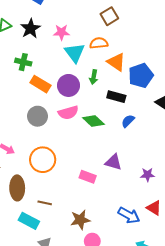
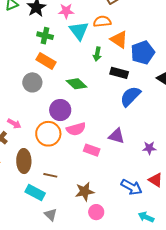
green cross: (23, 62) -> (45, 36), moved
purple circle: (68, 85) -> (60, 110), moved
pink semicircle: (68, 113) -> (76, 129), moved
gray circle: (38, 116) -> (32, 82), moved
green diamond: (93, 121) -> (76, 84), moved
blue semicircle: (128, 121) -> (130, 96), size x1.6

